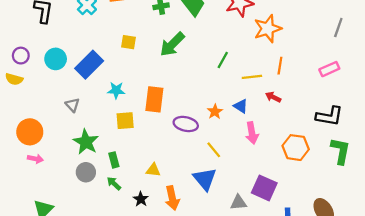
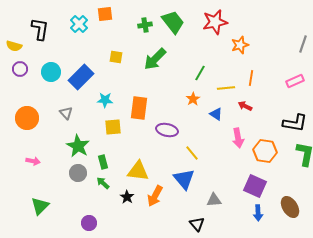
orange star: (268, 29) -> (240, 45), size x0.7
yellow semicircle: (14, 79) -> (14, 46), moved
orange star: (215, 112) -> (193, 99), moved
orange circle: (30, 132) -> (27, 118), moved
pink arrow: (252, 133) -> (238, 138), moved
yellow triangle: (153, 170) -> (138, 171), size x1.6
purple square: (264, 188) -> (255, 186), moved
orange arrow: (172, 198) -> (155, 196), turned 40

